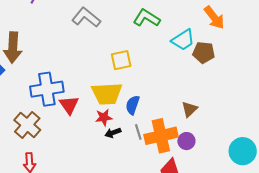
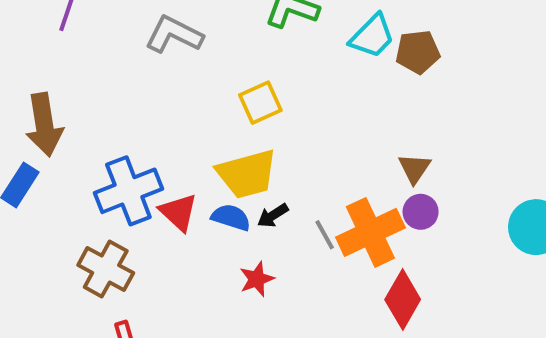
blue semicircle: (133, 105) -> (231, 217), moved, turned 102
red star: (104, 117) -> (257, 279), moved
black arrow: (113, 133) -> (273, 216), moved
purple circle: (186, 141) -> (421, 212), moved

